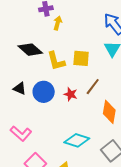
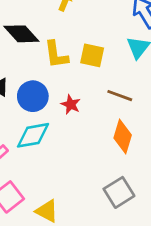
brown line: (93, 87) -> (120, 96), moved, turned 66
cyan diamond: (77, 140) -> (33, 135), moved, turned -35

